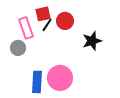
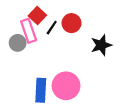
red square: (43, 14) -> (37, 15), moved, turned -35
gray circle: (18, 48) -> (18, 43), moved

